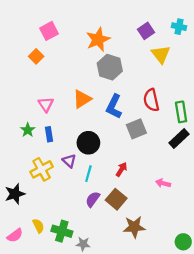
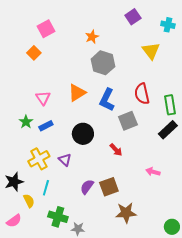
purple square: (146, 31) -> (133, 17), moved
orange star: (98, 39) -> (92, 37), size x0.6
blue rectangle: (49, 134) -> (46, 126), turned 72
purple triangle: (69, 161) -> (65, 160), moved
red arrow: (121, 169) -> (116, 150), moved, turned 104
cyan line: (88, 174) -> (46, 188), moved
brown square: (116, 199) -> (109, 187), turned 30
yellow semicircle: (38, 226) -> (29, 201), moved

